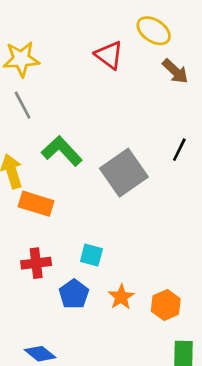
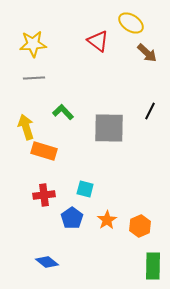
gray line: (23, 105) -> (34, 78), turned -65
green L-shape: (62, 151) -> (63, 112), size x0.7
gray square: (124, 173) -> (109, 128), turned 36

